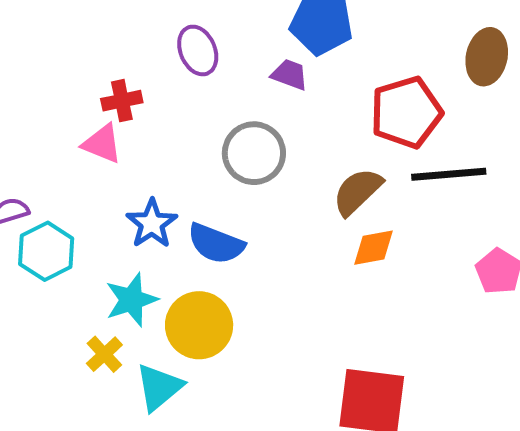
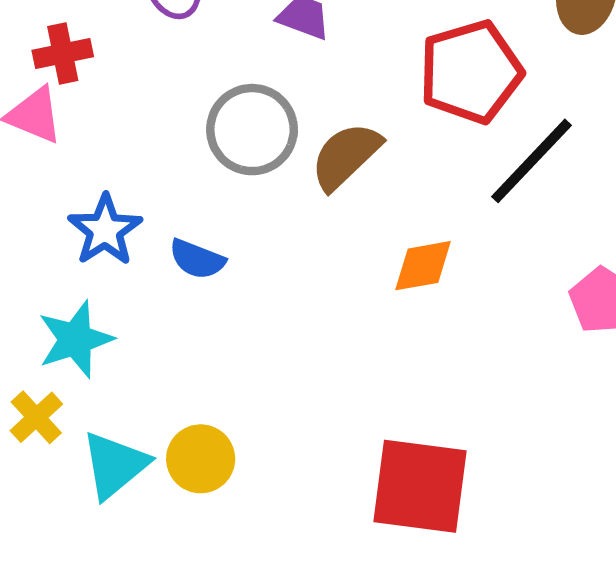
black line: (449, 174) -> (532, 161), turned -42
brown semicircle: (357, 192) -> (346, 156), moved
blue semicircle: (216, 244) -> (197, 259), size x0.7
yellow circle: (199, 325) -> (201, 459), moved, size x0.7

